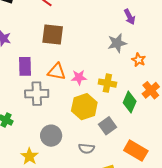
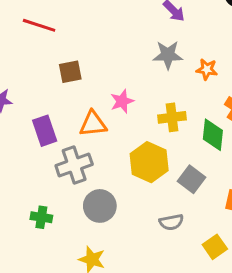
brown square: (53, 34) -> (70, 72), size x0.7
gray star: (117, 43) -> (168, 55), turned 30
pink star: (79, 77) -> (122, 101), moved
gray circle: (51, 136) -> (100, 206), moved

